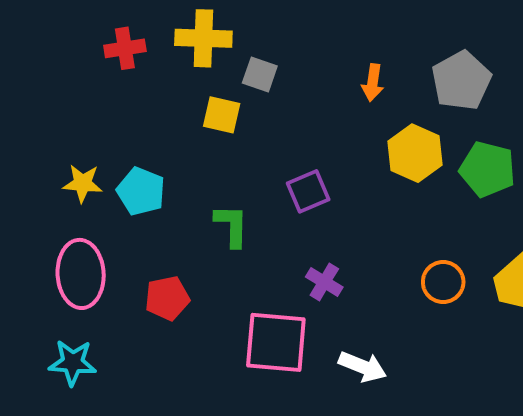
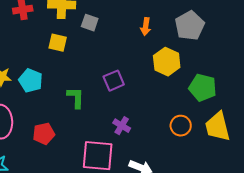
yellow square: (222, 115) -> (58, 43), moved
green pentagon: (487, 169) -> (203, 88), moved

